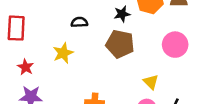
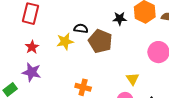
black semicircle: (79, 22) -> (81, 28), moved
brown pentagon: (120, 44) -> (100, 41), moved

